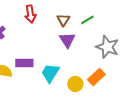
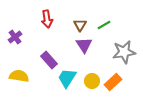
gray star: (107, 47) -> (124, 52), turned -30
purple rectangle: (24, 63) -> (49, 60), moved, turned 48
yellow circle: (75, 84) -> (92, 81), moved

